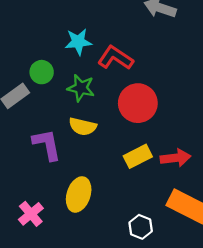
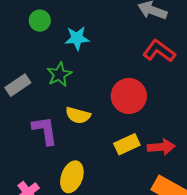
red L-shape: (115, 58) -> (159, 51), moved
green circle: (42, 72) -> (40, 21), moved
green star: (81, 88) -> (59, 74), moved, turned 30

